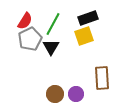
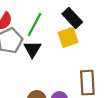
black rectangle: (88, 18) -> (72, 18), turned 66

